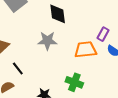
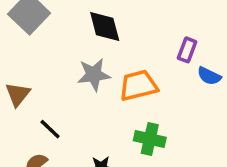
orange trapezoid: (85, 50) -> (138, 85), moved

